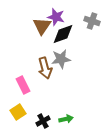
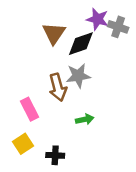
purple star: (56, 17) -> (98, 19), moved
green arrow: (66, 119) -> (85, 119), moved
black cross: (43, 121) -> (55, 155), turned 32

